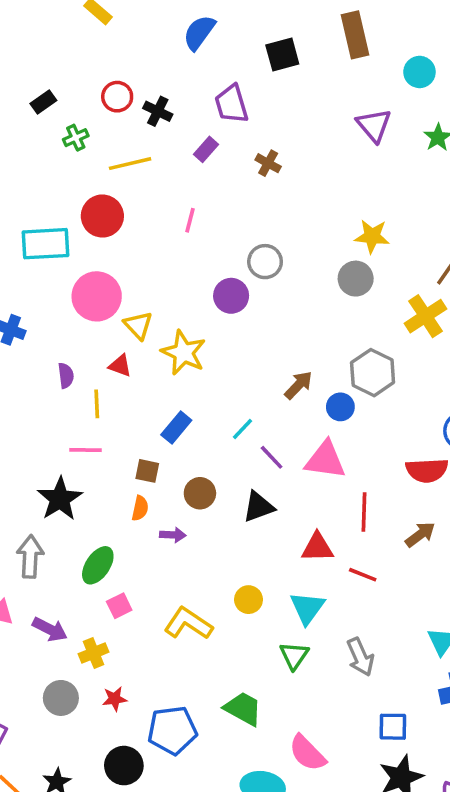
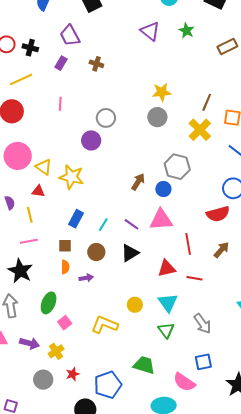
cyan line: (243, 429) -> (103, 225), moved
blue square: (393, 727) -> (203, 362), moved

